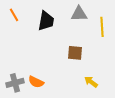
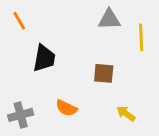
black trapezoid: (46, 21) -> (44, 58), moved
orange semicircle: (36, 82) -> (66, 108), moved

